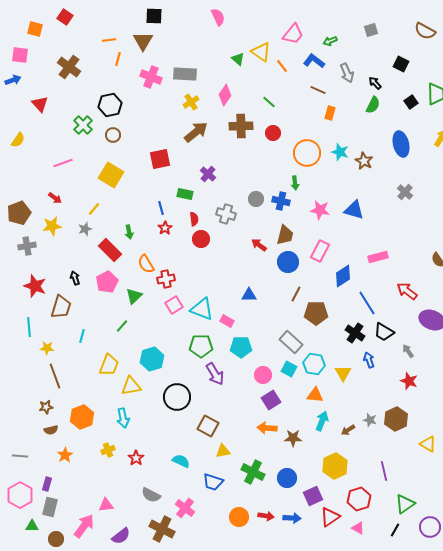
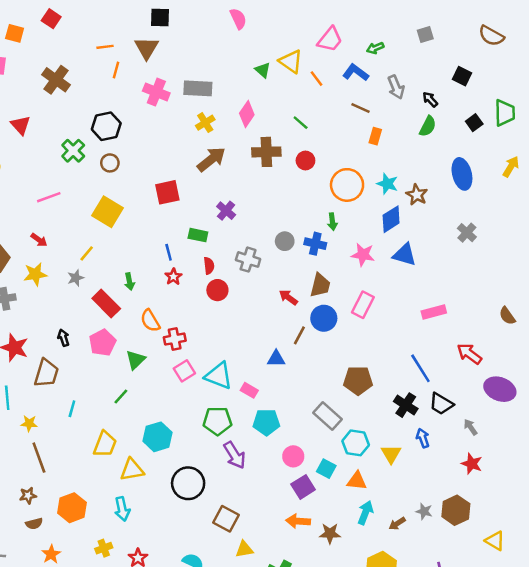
blue diamond: (343, 276) -> (391, 219), moved
brown line: (296, 294) -> (299, 335), moved
cyan square: (289, 369) -> (326, 469), moved

